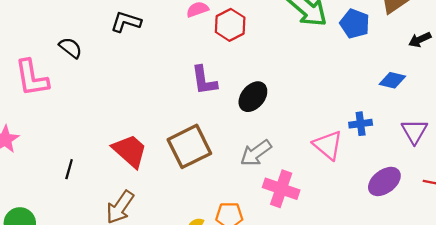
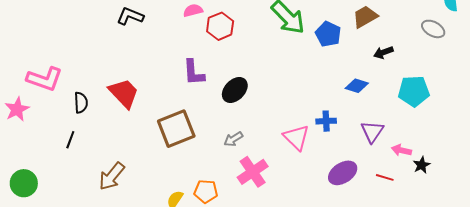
black semicircle: (71, 48) -> (81, 103), moved, turned 45
pink L-shape: (32, 78) -> (45, 79), moved, turned -66
red trapezoid: (130, 151) -> (124, 93), moved
gray arrow: (256, 153) -> (233, 139), size x0.7
pink cross: (281, 189) -> (253, 172), turned 32

